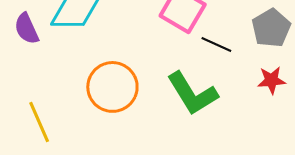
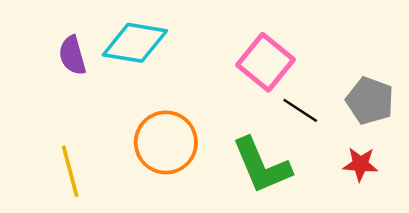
gray pentagon: (271, 28) -> (370, 101), turned -30

